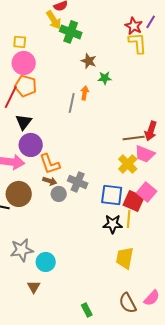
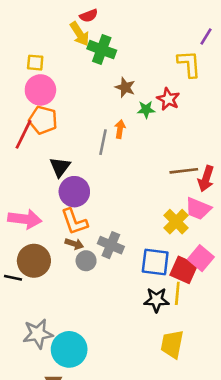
red star: (134, 26) -> (168, 99), moved
black triangle: (24, 122) -> (60, 167), moved
brown line: (134, 138) -> (184, 171), moved
purple circle: (31, 145) -> (74, 192), moved
cyan circle: (46, 262) -> (69, 349), size x1.4

